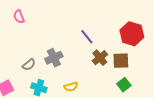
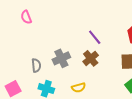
brown cross: (100, 58) -> (91, 58), moved
gray semicircle: (29, 65) -> (36, 65), turned -56

